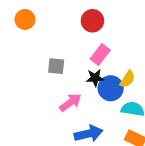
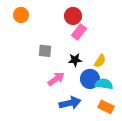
pink rectangle: (100, 54) -> (79, 32), moved
blue circle: (111, 88) -> (90, 79), moved

